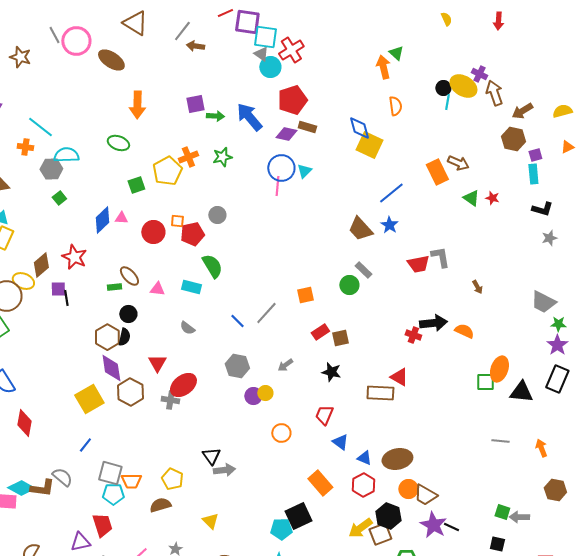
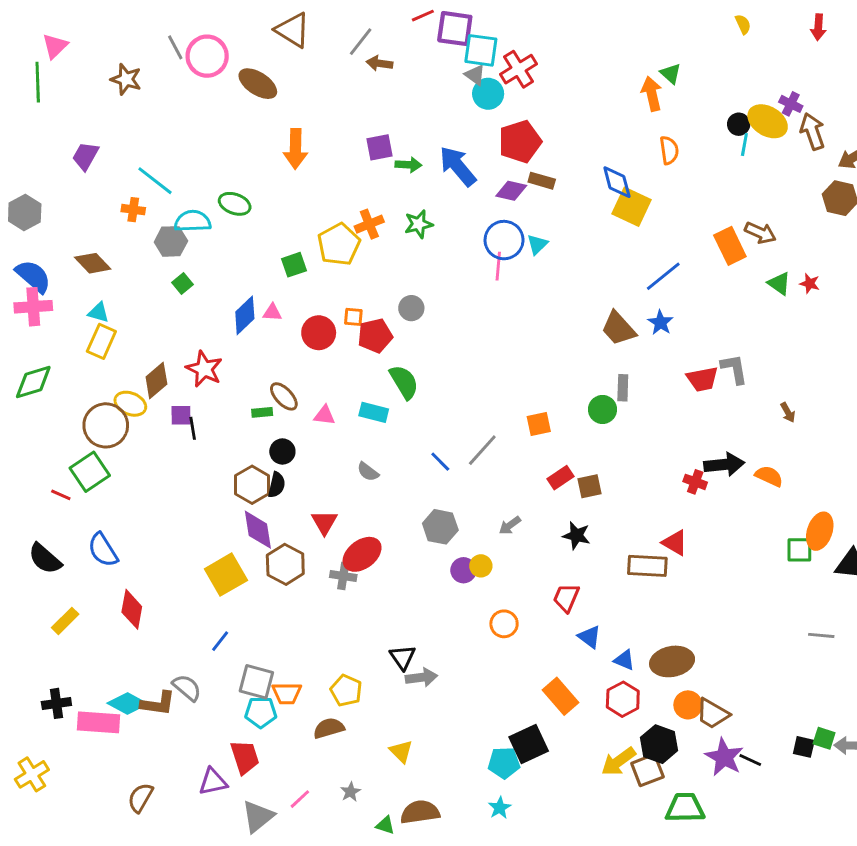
green ellipse: (118, 143) -> (235, 204), moved
gray rectangle: (363, 270) -> (623, 388), turned 48
black square: (497, 544) -> (804, 747), moved

